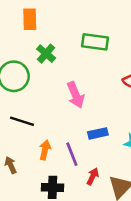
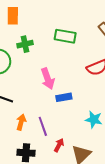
green cross: (46, 54) -> (25, 44), turned 35
blue rectangle: (98, 133) -> (64, 97), moved

